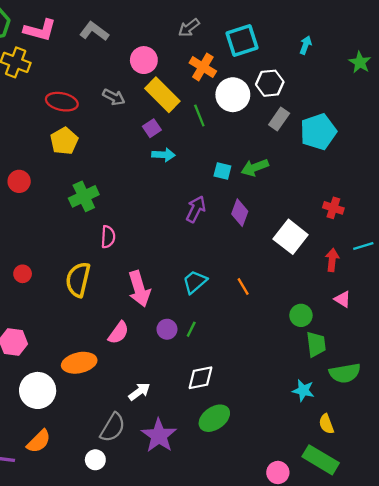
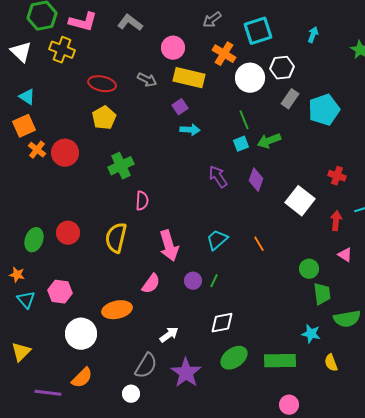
yellow rectangle: (162, 95) -> (189, 78), turned -32
green line: (199, 116) -> (244, 120), moved
cyan square: (222, 171) -> (241, 144), turned -35
red circle: (19, 181) -> (65, 153), size x1.4
purple arrow: (196, 209) -> (218, 177), turned -60
red circle: (23, 274) -> (68, 233), size x1.5
green rectangle: (321, 460) -> (280, 361), moved, turned -32

